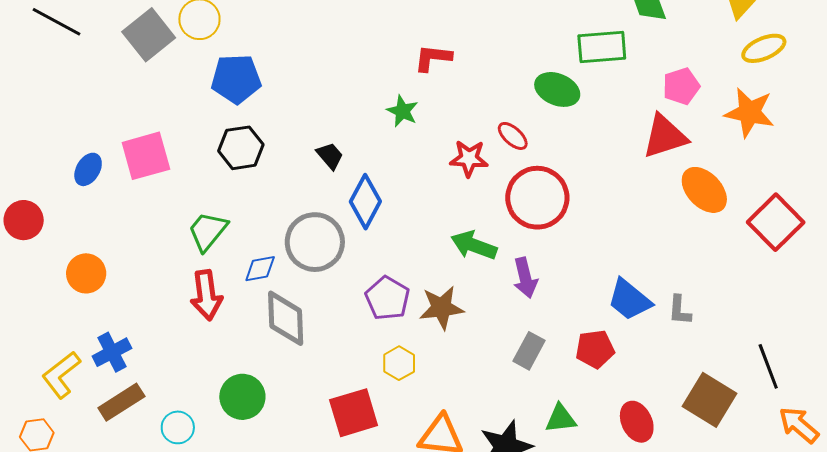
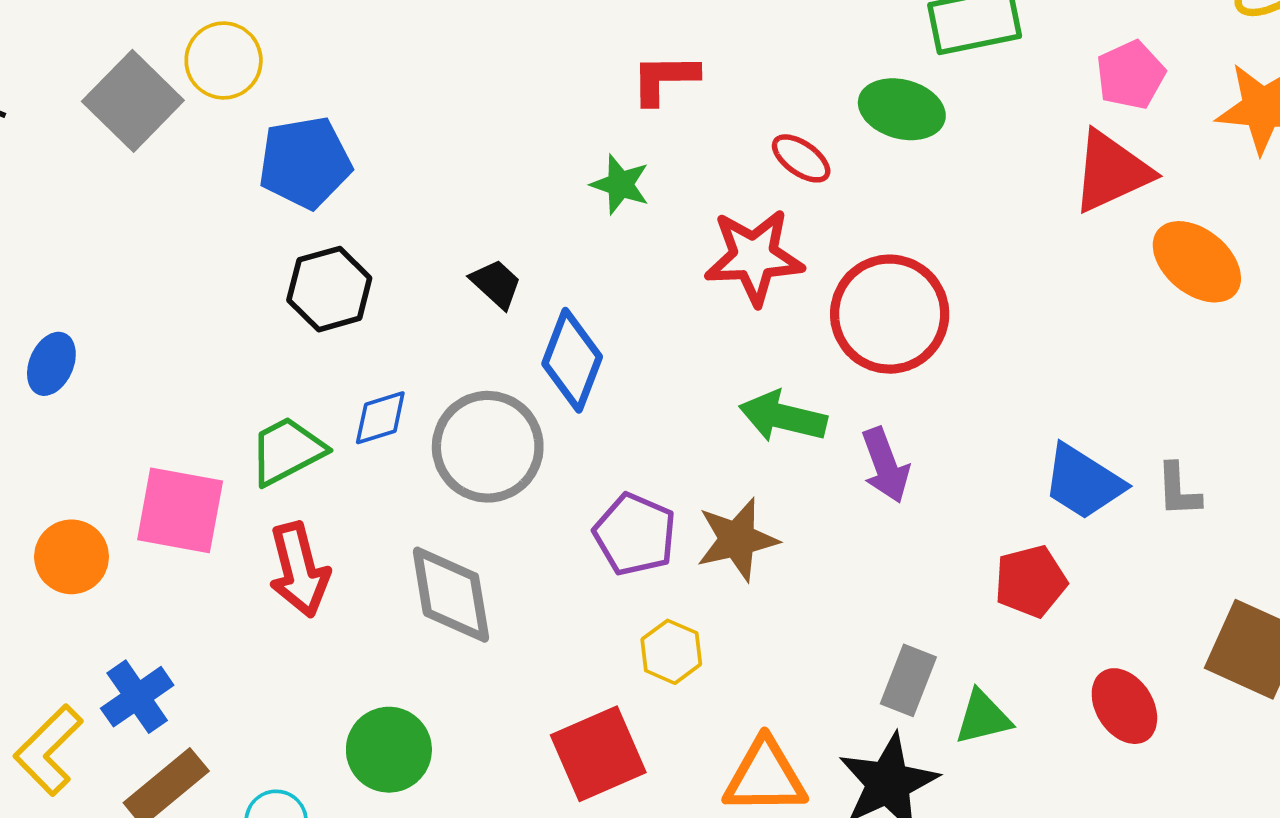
red ellipse: (513, 136) -> (801, 158), moved
pink square: (146, 156) -> (180, 510), moved, turned 33
red star: (469, 158) -> (754, 257), size x1.4
green trapezoid: (208, 231) -> (287, 451), turned 30
blue diamond: (260, 269) -> (380, 418), moved
gray rectangle: (529, 351) -> (908, 680), moved

